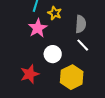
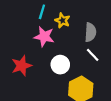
pink star: (38, 28) -> (44, 37), turned -30
red star: (30, 74) -> (22, 66), moved

